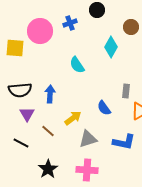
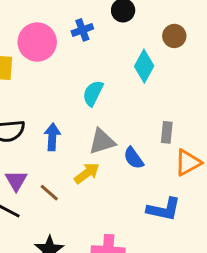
cyan semicircle: (77, 65) -> (93, 93), turned 60
purple triangle: (27, 114) -> (16, 181), moved
gray triangle: (88, 139) -> (102, 141), moved

